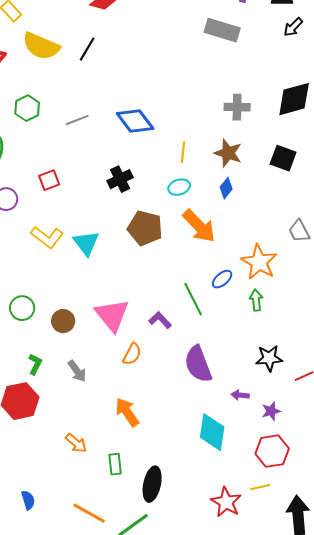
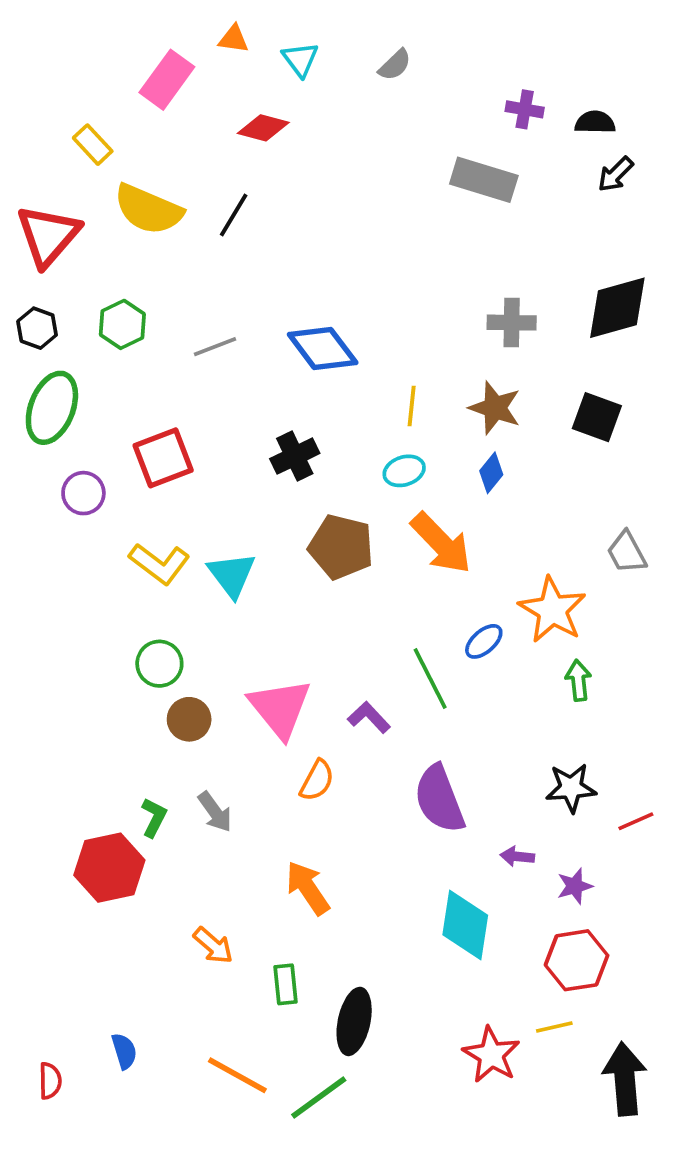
red square: (49, 180) -> (163, 458), size x1.5
green arrow: (256, 300) -> (578, 680), moved
green circle: (22, 308) -> (159, 664), moved
green L-shape: (35, 364) -> (154, 818), moved

